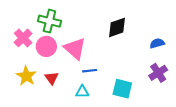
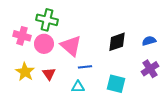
black diamond: (117, 27) -> (117, 42), moved
pink cross: (23, 38) -> (22, 36), turned -30

